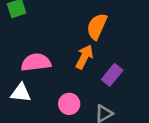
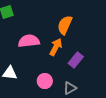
pink semicircle: (36, 62) -> (29, 41), moved

